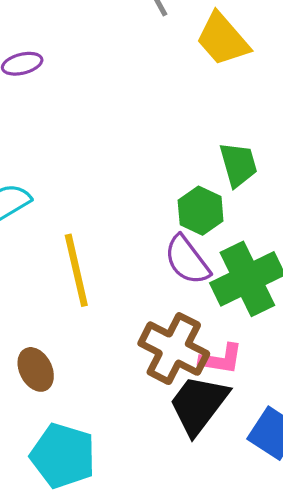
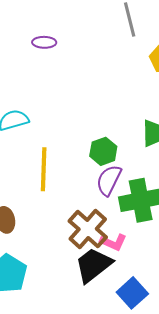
green hexagon: (201, 211) -> (103, 151), moved
purple semicircle: (187, 260) -> (109, 180), turned 48

